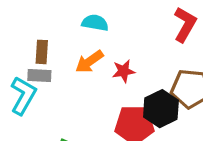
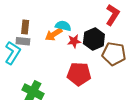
cyan semicircle: (95, 23) -> (63, 26), moved
black hexagon: (161, 109) -> (94, 39), moved

